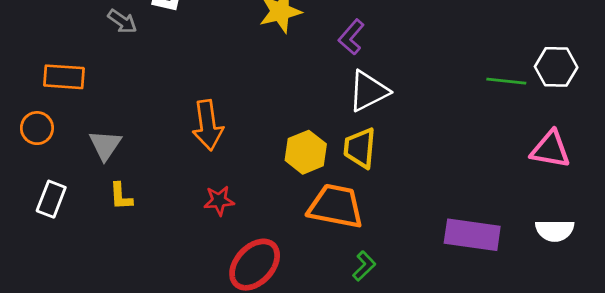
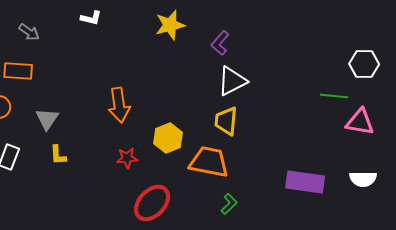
gray arrow: (122, 21) -> (29, 32), moved
green line: (506, 81) -> (334, 96), moved
yellow hexagon: (306, 152) -> (168, 138), moved

